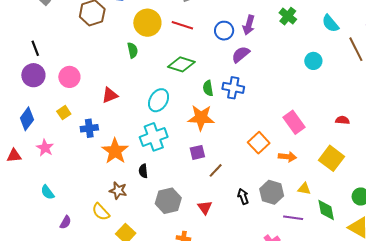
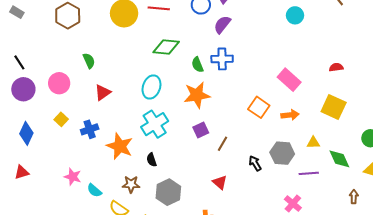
green semicircle: (133, 50) -> (89, 61), moved
pink star: (45, 148) -> (73, 177), moved
cyan semicircle: (47, 192) -> (94, 190), moved
gray hexagon: (168, 201) -> (168, 192), moved

